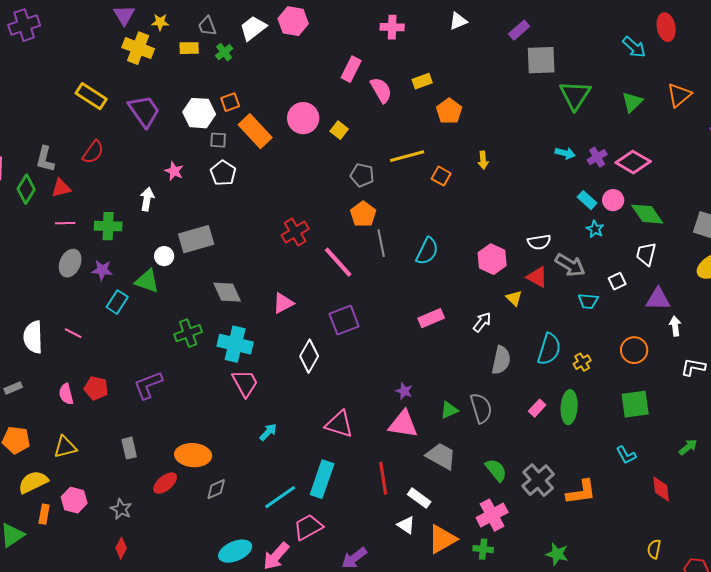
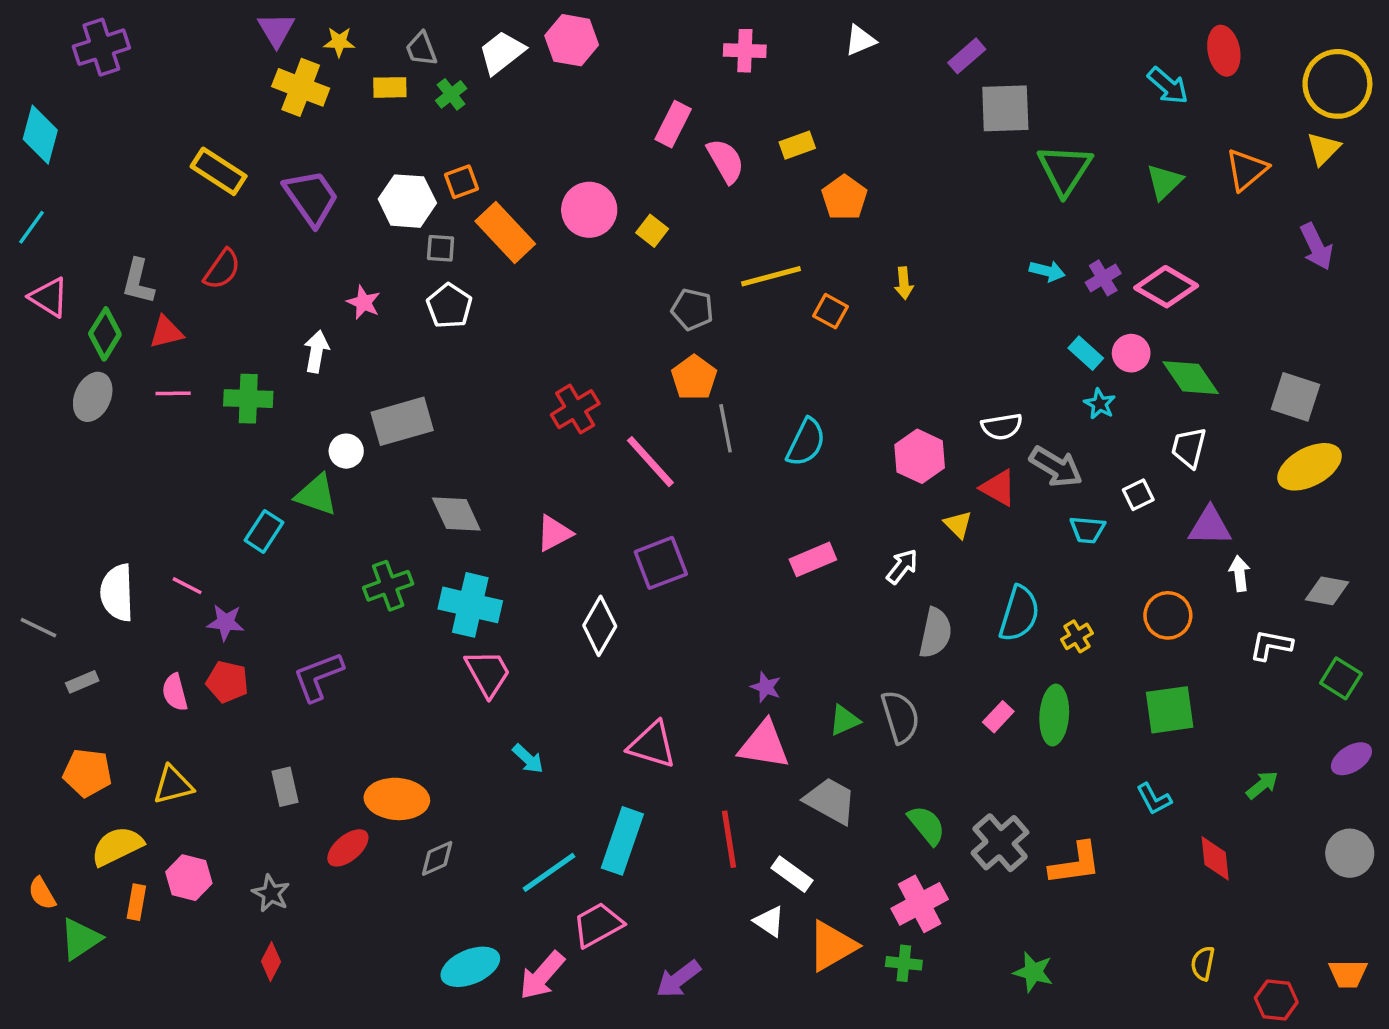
gray ellipse: (70, 263) -> (93, 397), moved
purple star: (102, 270) -> (226, 622), moved
cyan arrow: (268, 432) -> (528, 759), turned 90

